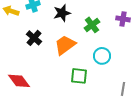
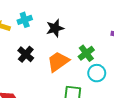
green cross: (92, 25) -> (86, 53), moved

